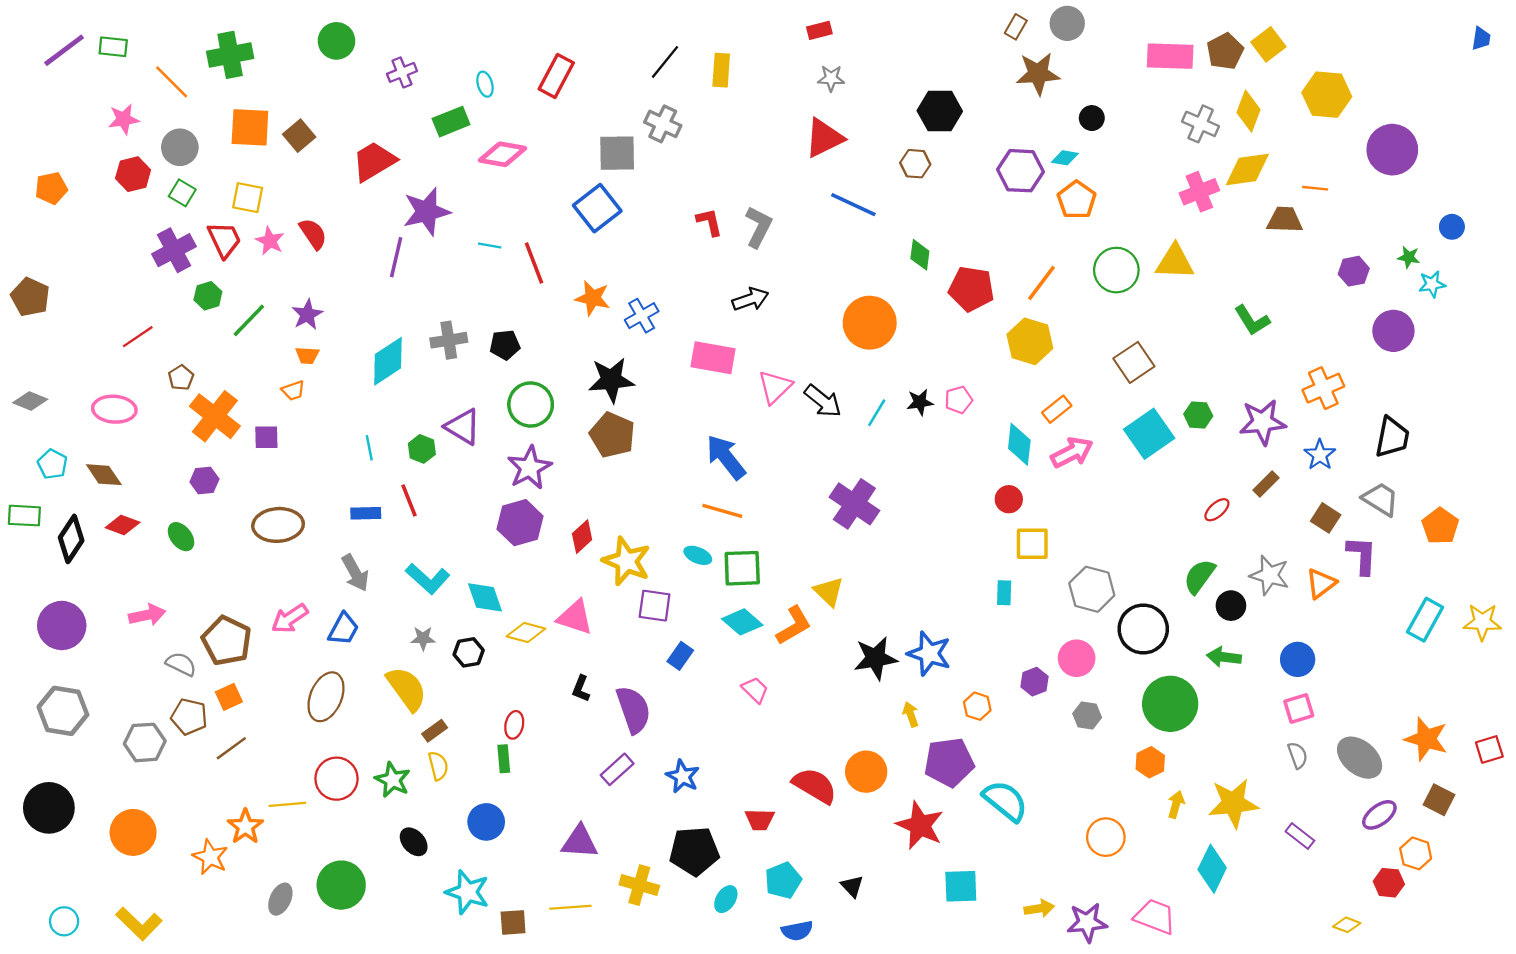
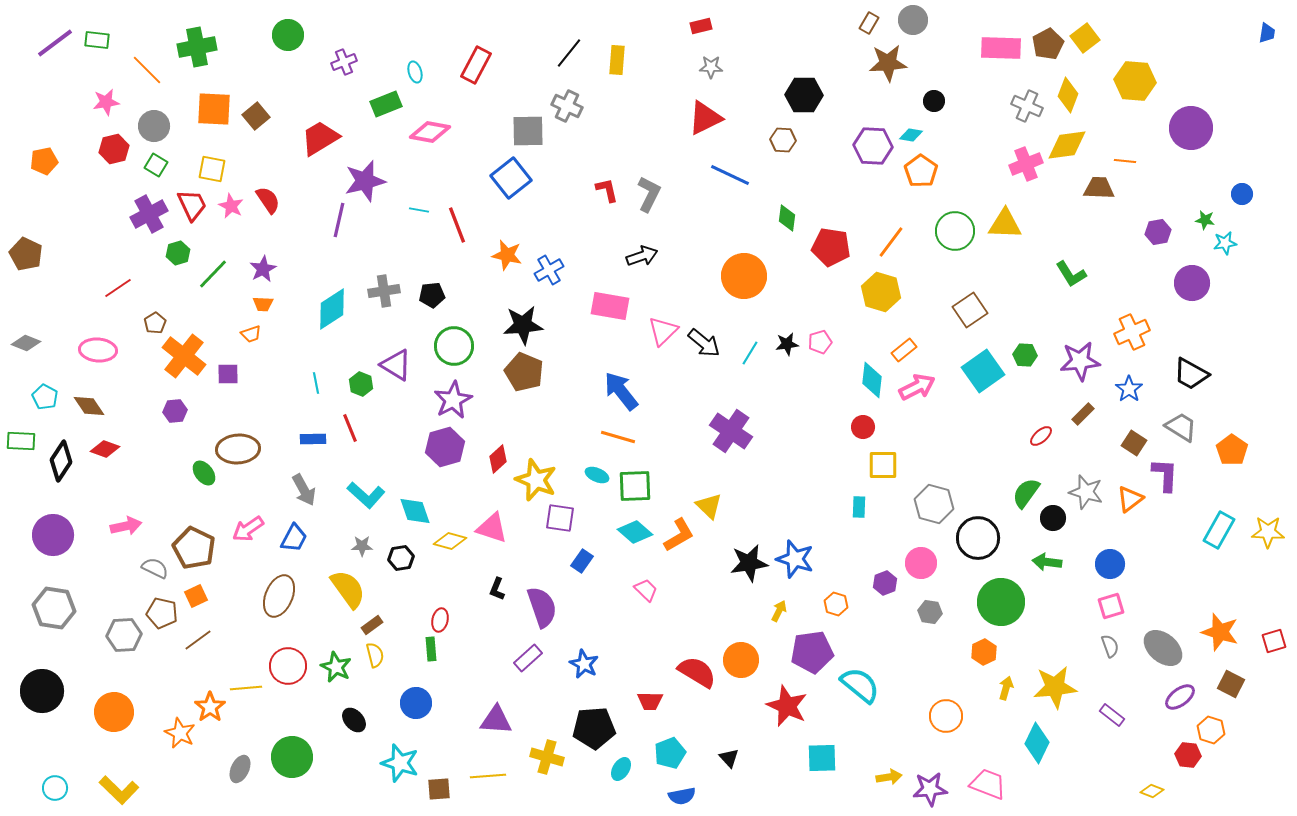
black trapezoid: (1392, 437) -> (1191, 374), turned 108
green ellipse: (181, 537) -> (204, 473), moved
yellow arrow: (911, 714) -> (779, 611), turned 45

